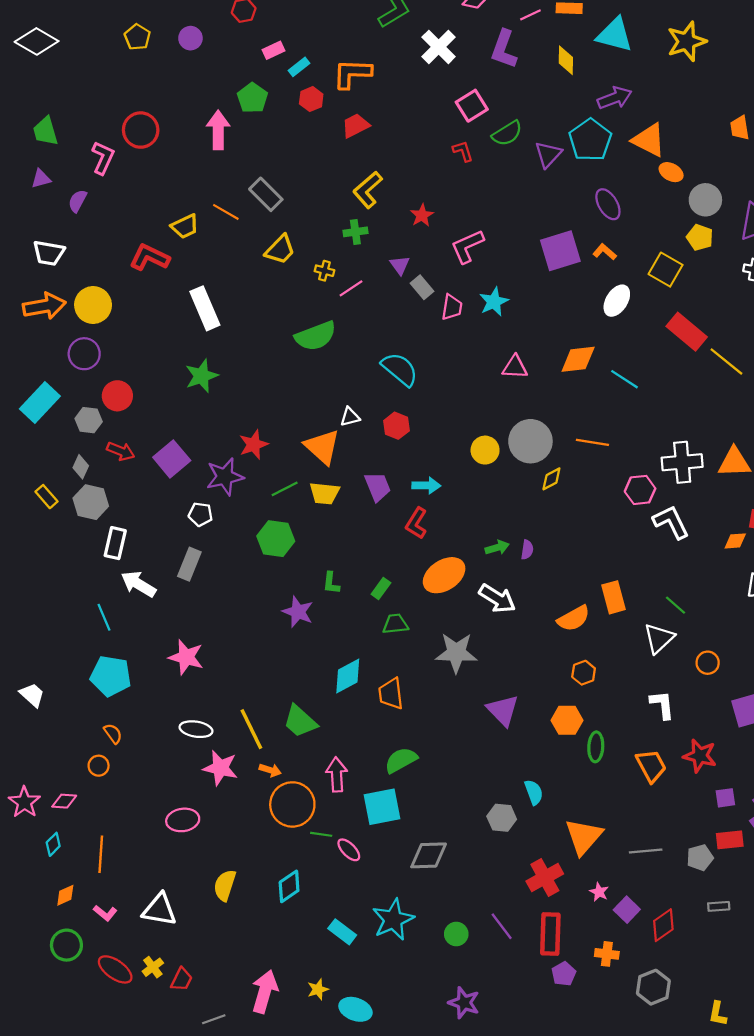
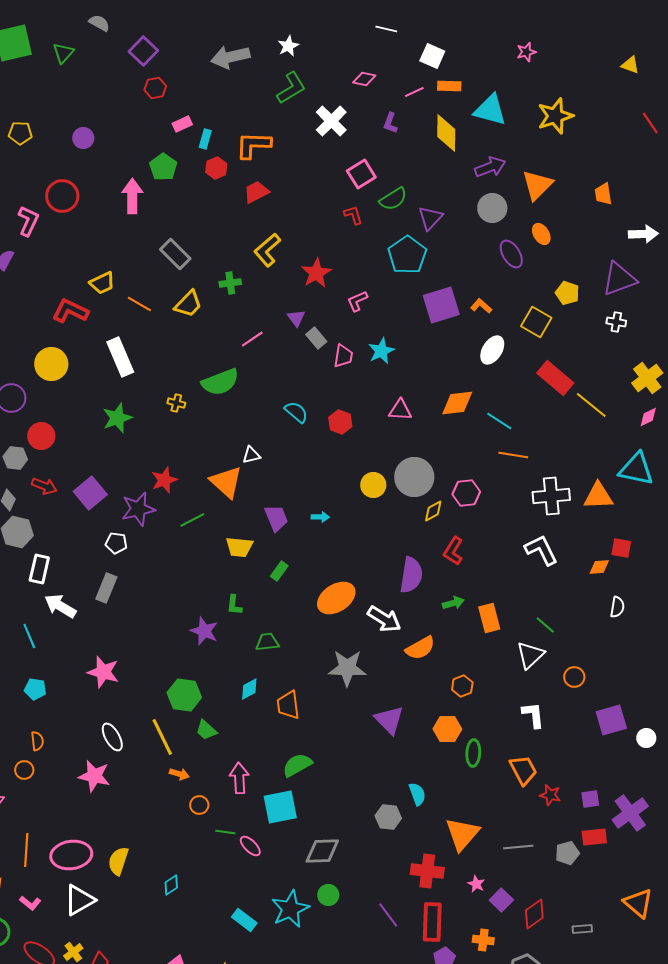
yellow pentagon: (137, 37) -> (20, 133), moved, turned -30
purple circle: (190, 38) -> (83, 138), moved
purple L-shape: (504, 49) -> (390, 123), size x0.6
yellow diamond: (566, 60) -> (446, 133), size x1.4
cyan rectangle: (299, 67) -> (205, 139), turned -36
cyan pentagon: (590, 140) -> (407, 255), moved
orange triangle: (649, 140) -> (537, 185), moved, turned 48
orange ellipse: (671, 172) -> (541, 234), turned 30
gray circle: (705, 200) -> (492, 208), moved
purple ellipse: (608, 204) -> (511, 254), moved
orange line: (226, 212) -> (139, 304), moved
red star: (422, 215) -> (316, 273), size x1.4
green cross: (355, 232) -> (230, 283), moved
pink L-shape: (467, 246) -> (357, 301), size x0.7
yellow cross: (324, 271) -> (176, 403), moved
yellow circle: (93, 305) -> (51, 364), moved
cyan semicircle: (400, 369) -> (296, 412), size x0.7
red hexagon: (396, 426) -> (340, 422), moved
orange line: (592, 442) -> (513, 455), moved
cyan arrow: (426, 486) -> (320, 517), size x0.7
pink hexagon: (640, 490) -> (466, 493), moved
yellow trapezoid: (324, 493) -> (239, 547), moved
red L-shape: (416, 523) -> (453, 551), moved
green hexagon: (276, 539) -> (184, 695), moved
green arrow: (497, 548) -> (453, 603), moved
purple semicircle: (527, 550) -> (411, 575), size x2.0
green rectangle: (381, 588) -> (279, 571), moved
orange semicircle: (574, 618) -> (420, 648), moved
green trapezoid: (395, 624) -> (267, 642), moved
cyan pentagon: (111, 676) -> (35, 689), size x0.6
cyan diamond: (348, 676) -> (249, 689), size x0.7
green trapezoid: (300, 721) -> (206, 730), size x0.7
white ellipse: (196, 729) -> (112, 737), turned 52
orange semicircle: (113, 734) -> (37, 741), turned 30
red star: (700, 756) -> (550, 795), moved, size x0.7
pink star: (220, 768) -> (94, 776), moved
orange circle: (292, 804) -> (199, 805), size x0.5
pink ellipse: (183, 820) -> (71, 855), moved, size x1.4
red cross: (545, 878) -> (427, 871), turned 36
yellow semicircle: (225, 885) -> (118, 861), moved
cyan diamond: (289, 886) -> (171, 885), moved, size x0.7
gray rectangle: (719, 906) -> (582, 929), moved
white triangle: (159, 910) -> (79, 900), turned -40
green circle: (456, 934) -> (328, 895), moved

